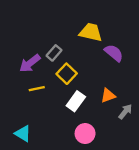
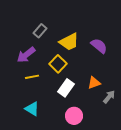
yellow trapezoid: (91, 32) -> (69, 42), moved, turned 140
gray rectangle: (54, 53) -> (40, 31), moved
cyan triangle: (23, 134) -> (32, 109), moved

